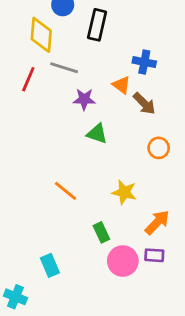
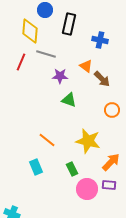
blue cross: (144, 62) -> (100, 40), moved
yellow star: (124, 192) -> (88, 141), size x1.4
cyan rectangle: (50, 265) -> (36, 167), moved

